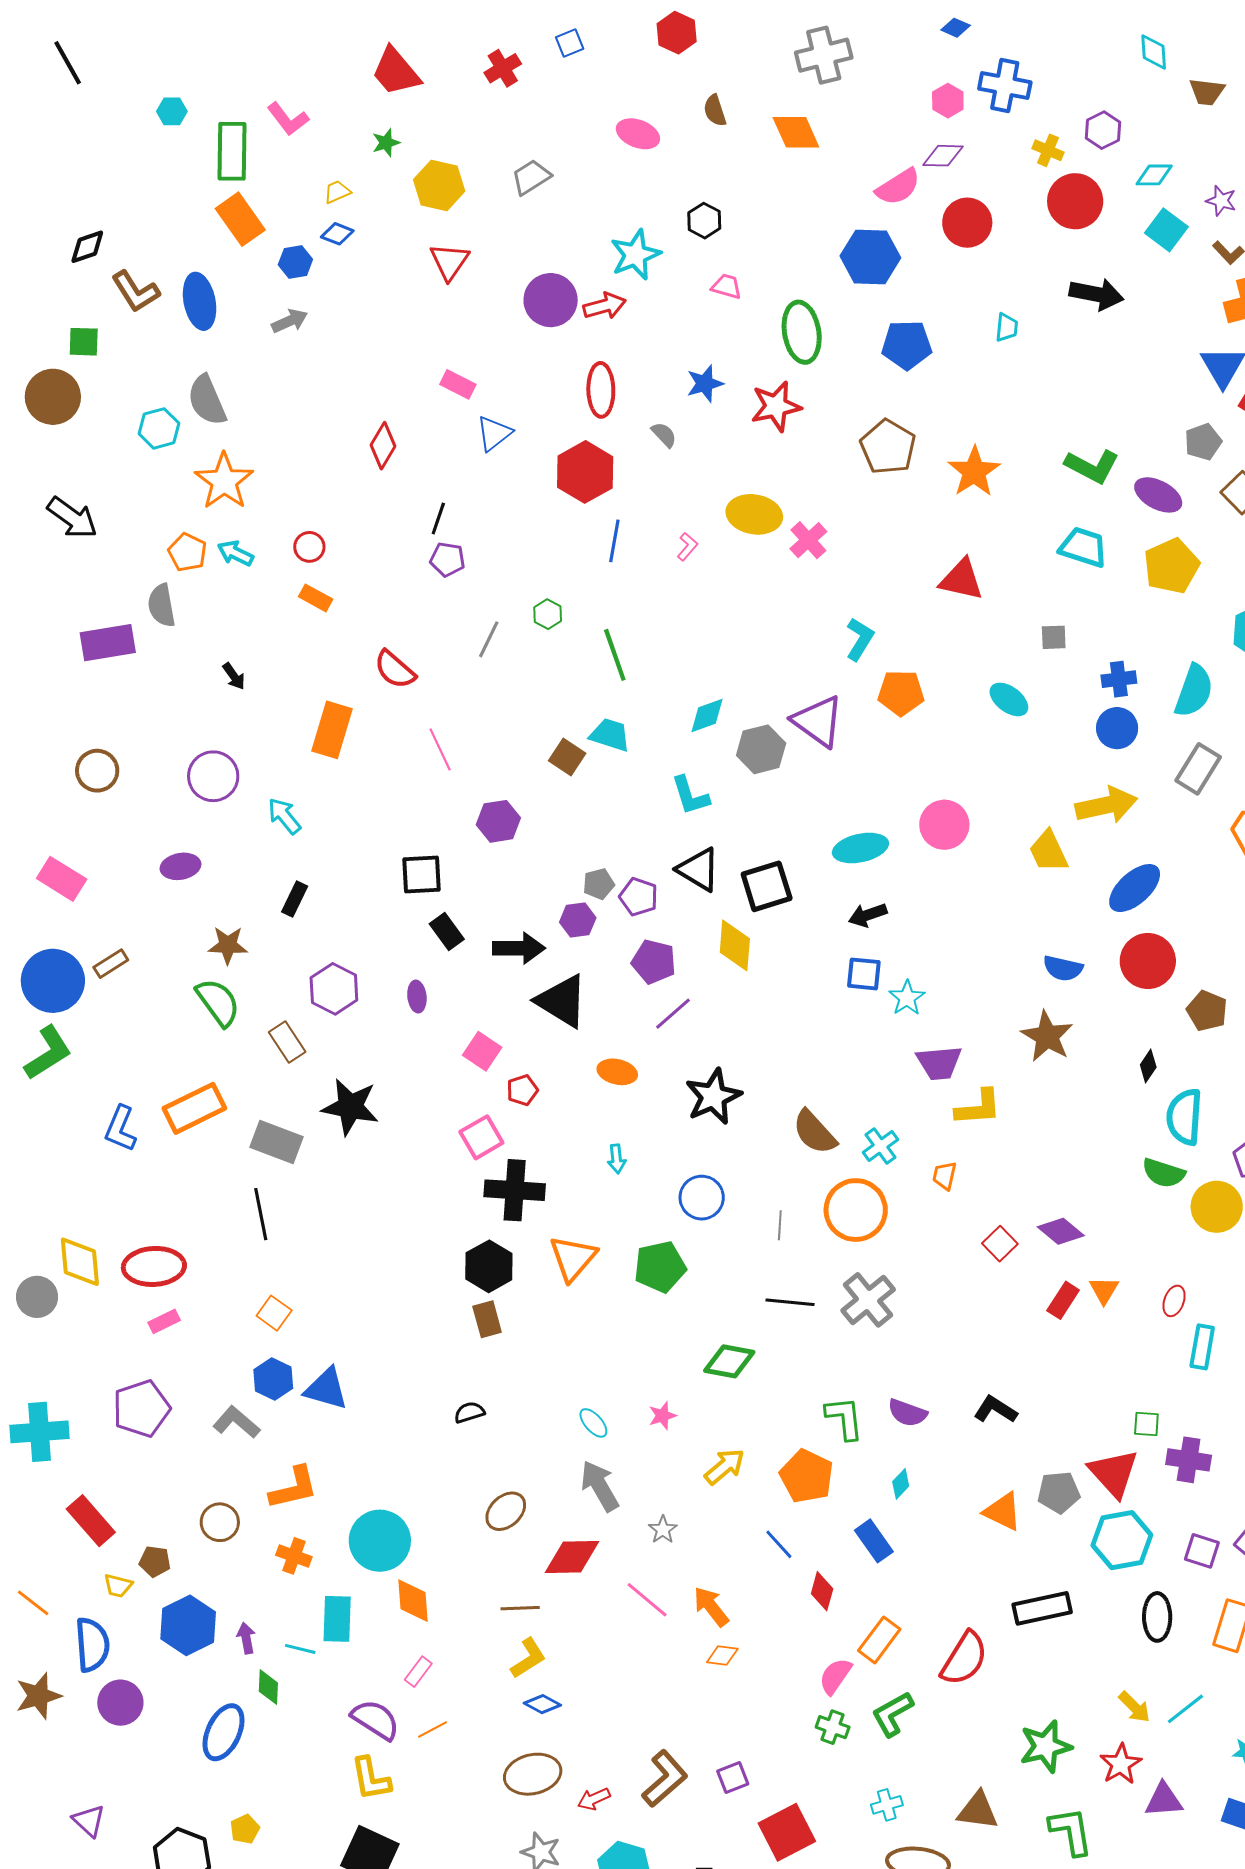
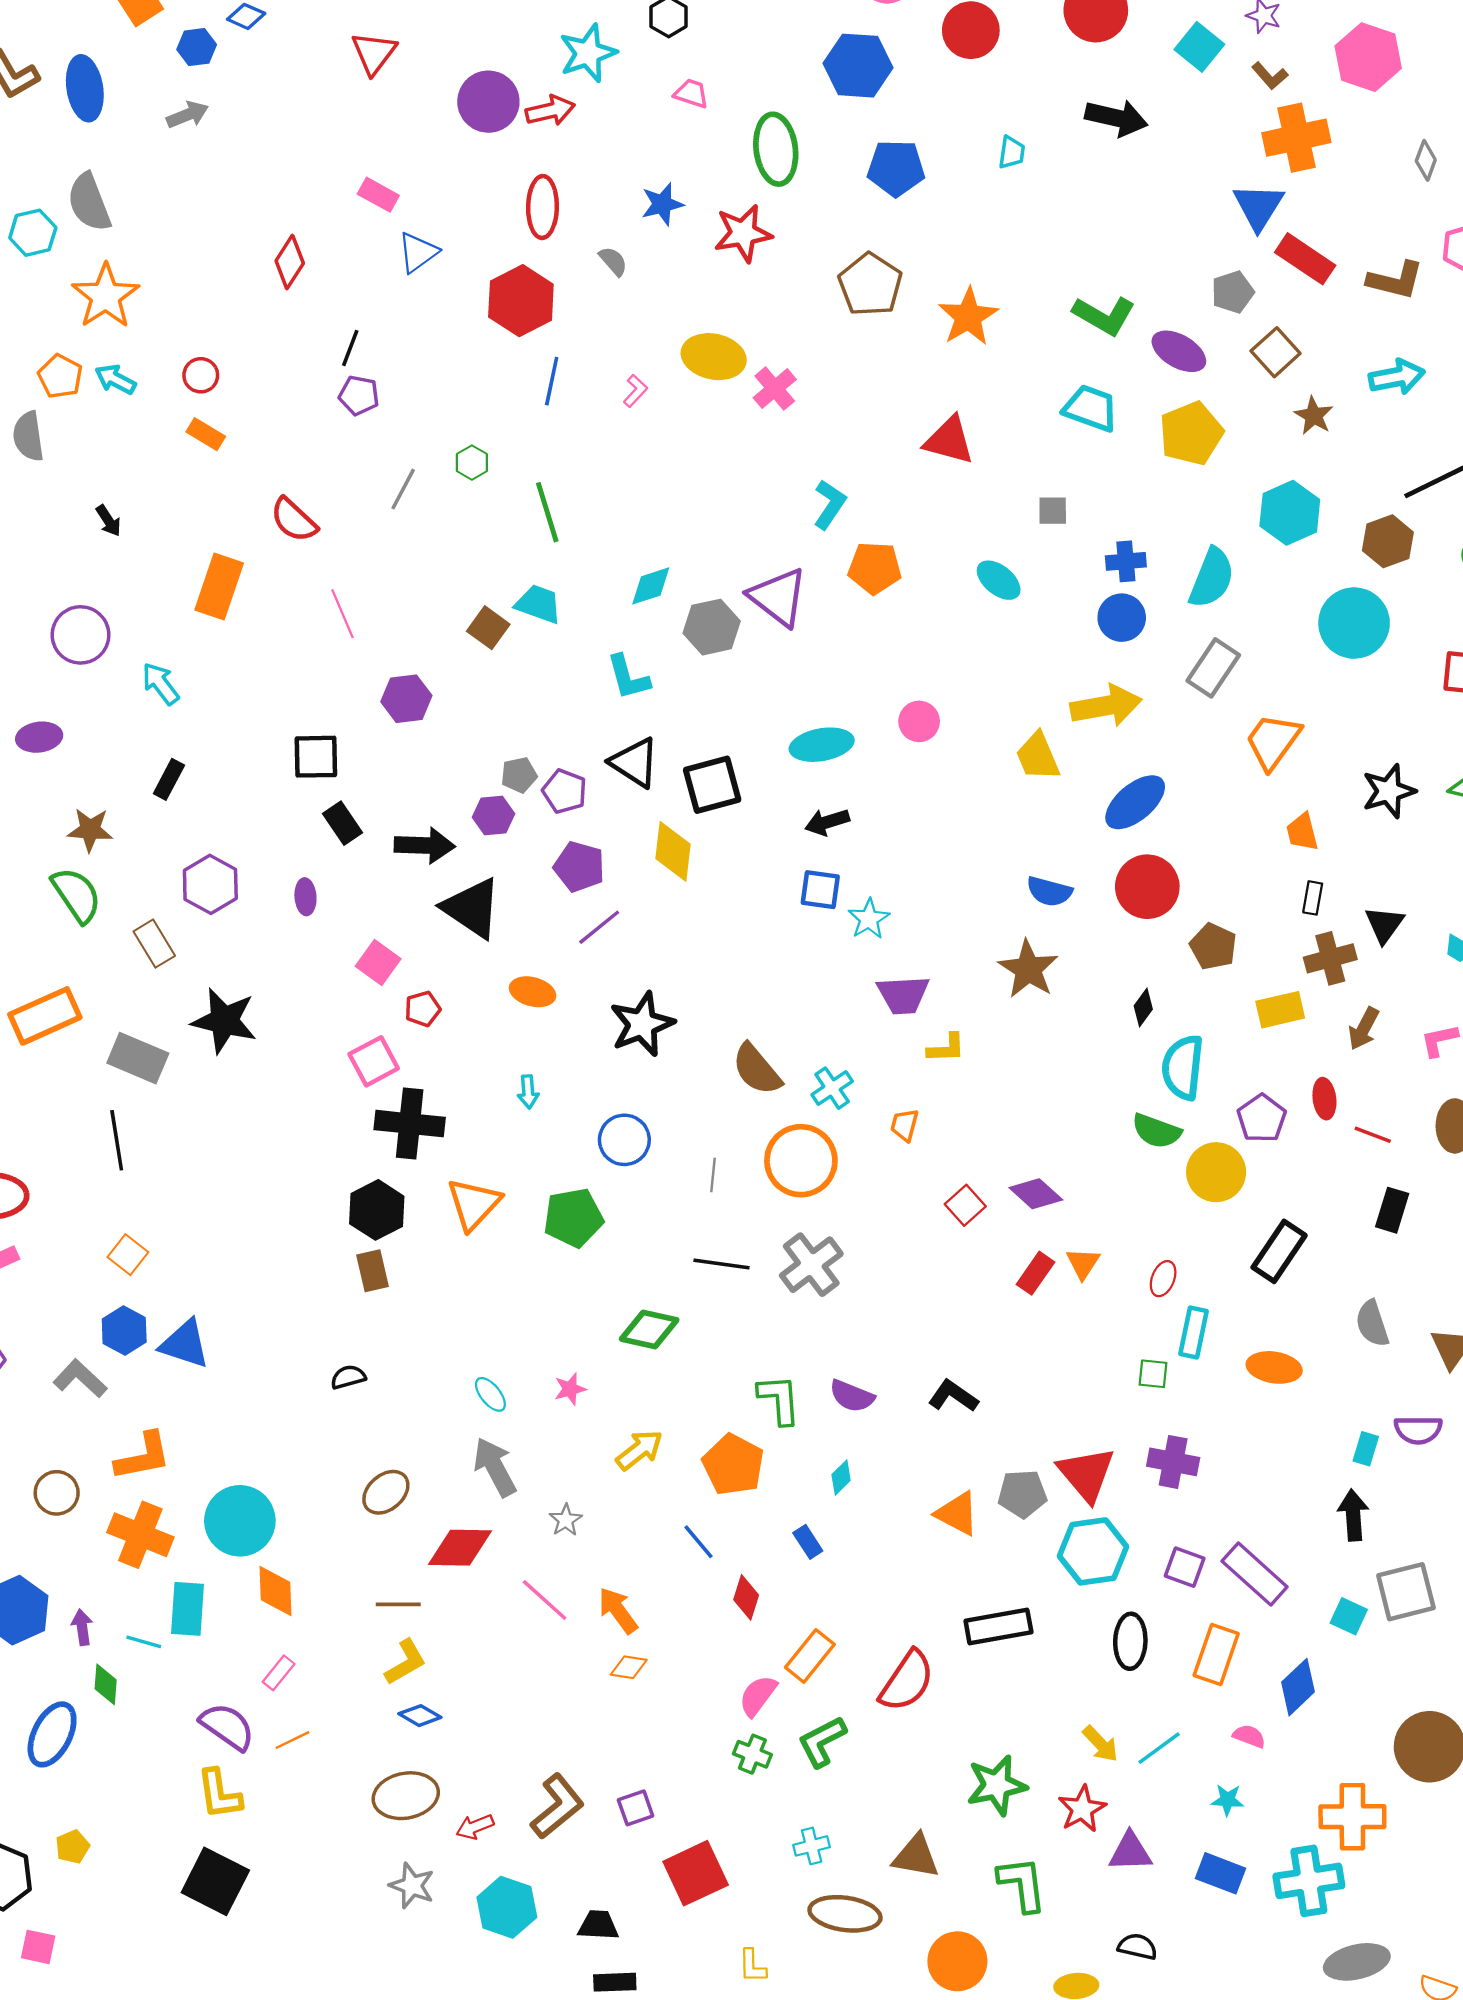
pink circle: (944, 825) -> (919, 721), size x0.7
yellow L-shape: (978, 1108) -> (946, 1048), size x0.7
green square: (1146, 1424) -> (1153, 1374), moved
blue rectangle: (874, 1541) -> (808, 1542), size x0.7
orange cross: (294, 1556) -> (140, 1535), size x1.6

